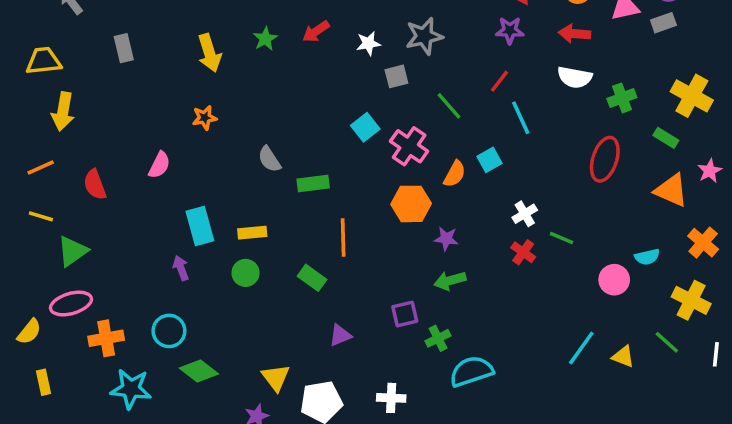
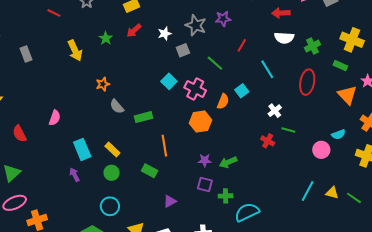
purple star: (510, 30) -> (223, 19), moved
gray star: (424, 36) -> (196, 25), turned -30
orange star: (205, 118) -> (103, 84), moved
cyan line: (521, 118) -> (267, 69), moved
orange triangle: (671, 190) -> (347, 95), turned 30
white cross: (525, 214) -> (275, 111), moved
yellow rectangle: (252, 233) -> (112, 149), turned 56
purple star: (446, 239) -> (205, 160), moved
purple square: (405, 314) -> (205, 185), turned 35
cyan circle: (169, 331) -> (110, 206), moved
green cross: (438, 338) -> (226, 196), turned 32
green line: (667, 342) -> (354, 198), moved

